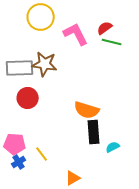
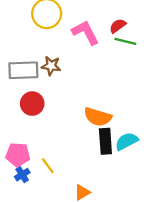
brown star: (45, 64) -> (51, 66), size x0.7
cyan semicircle: (113, 147) -> (127, 141), moved, size x1.5

